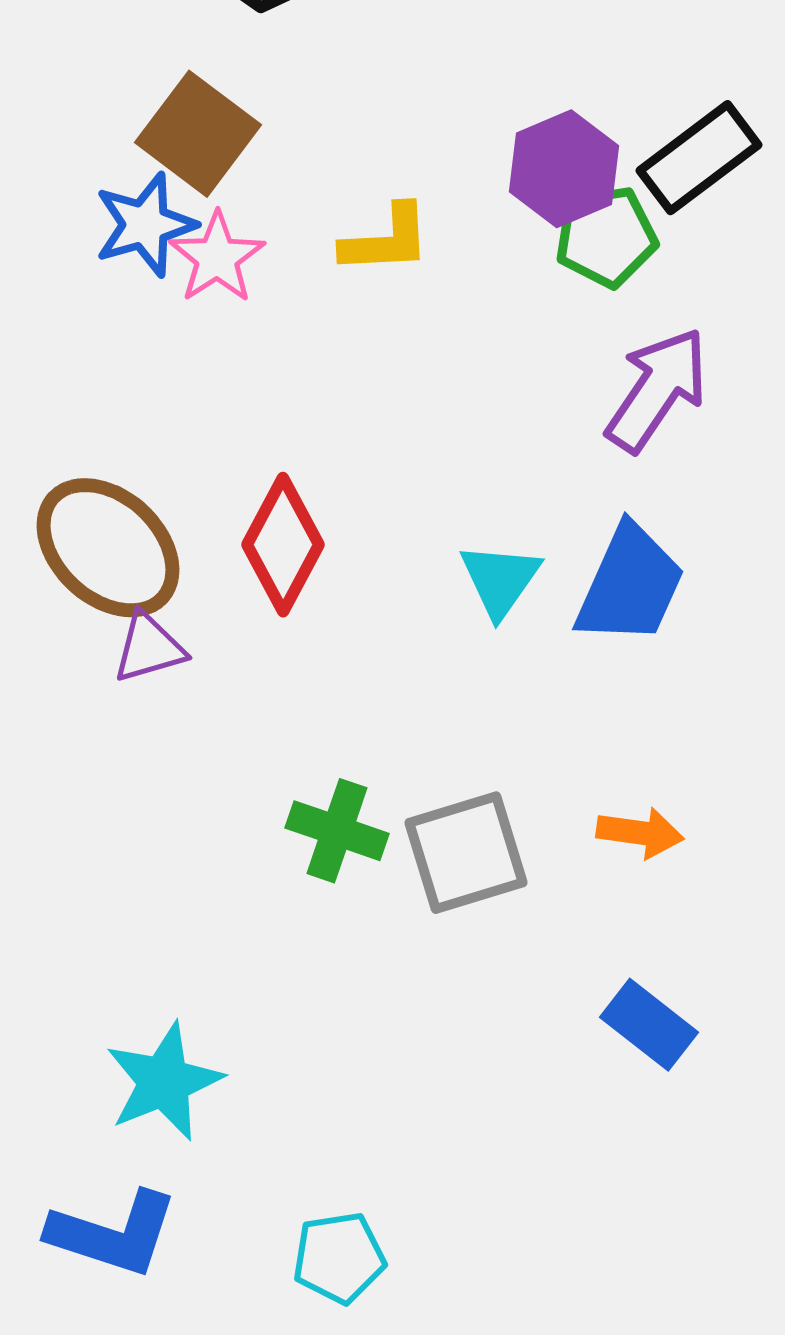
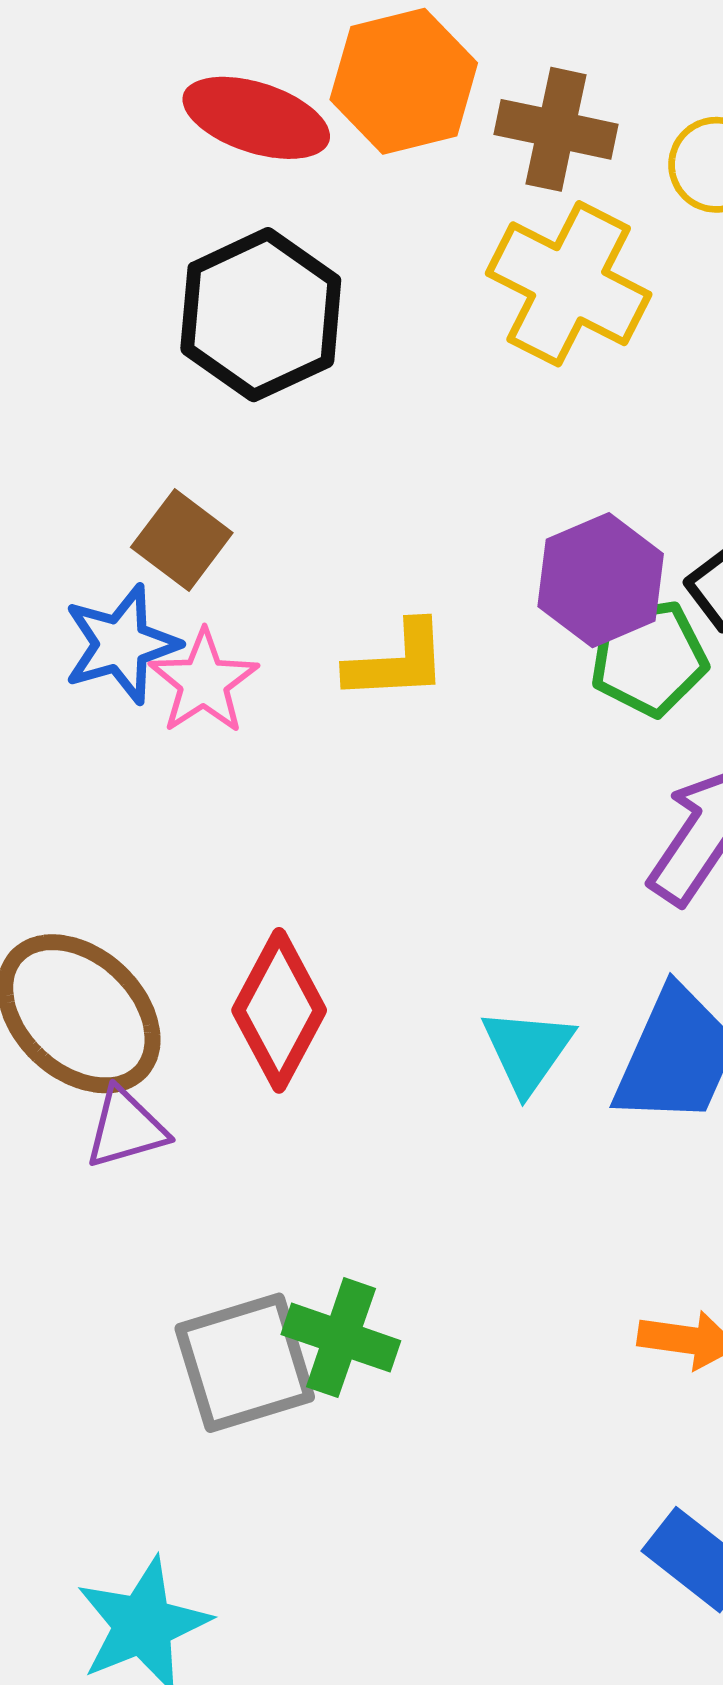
brown square: (198, 134) -> (182, 540), size x0.7
gray square: (466, 853) -> (245, 1363), moved

